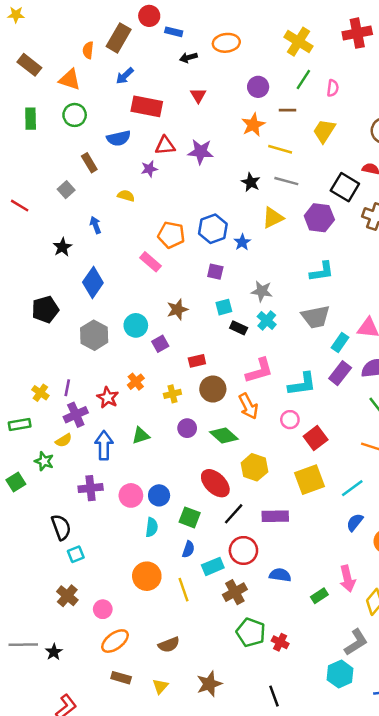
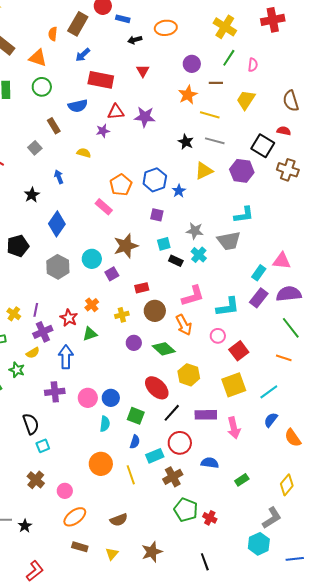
orange pentagon: (171, 235) -> (121, 185), turned 30
brown star: (177, 309) -> (126, 246), size x1.4
gray trapezoid: (316, 317) -> (229, 241), moved
green triangle: (141, 435) -> (90, 334), moved
pink arrow: (347, 579) -> (234, 428), moved

